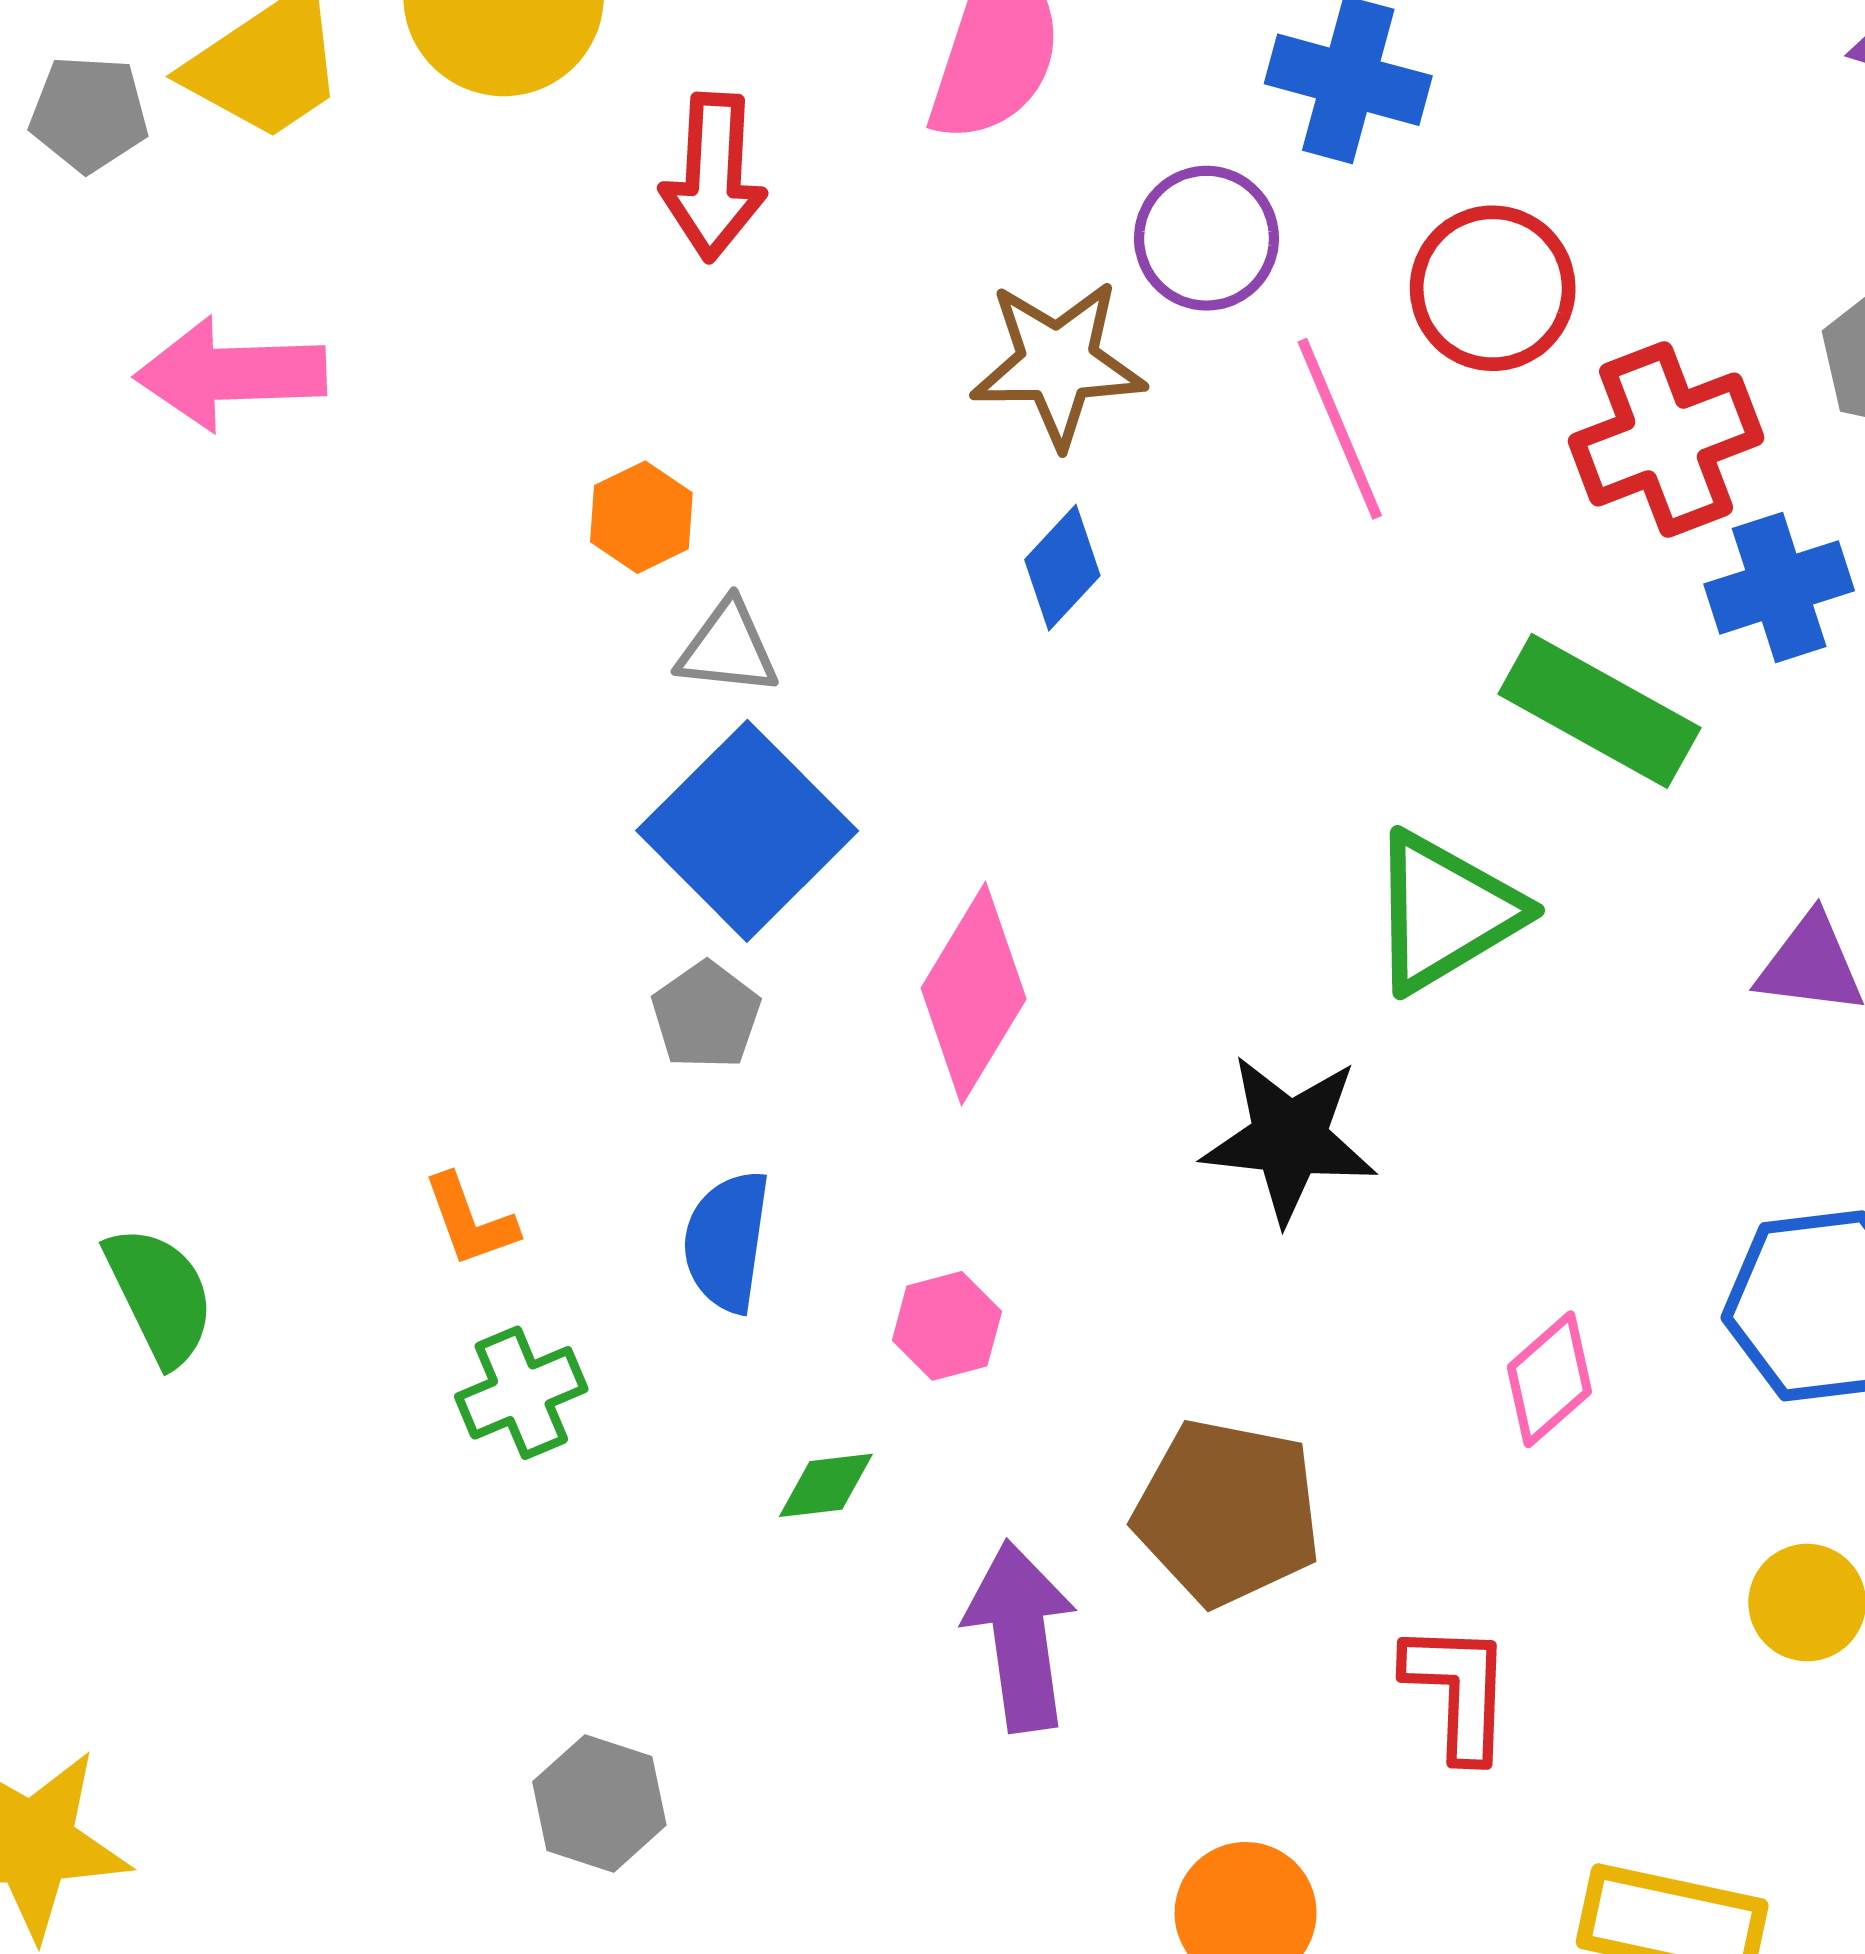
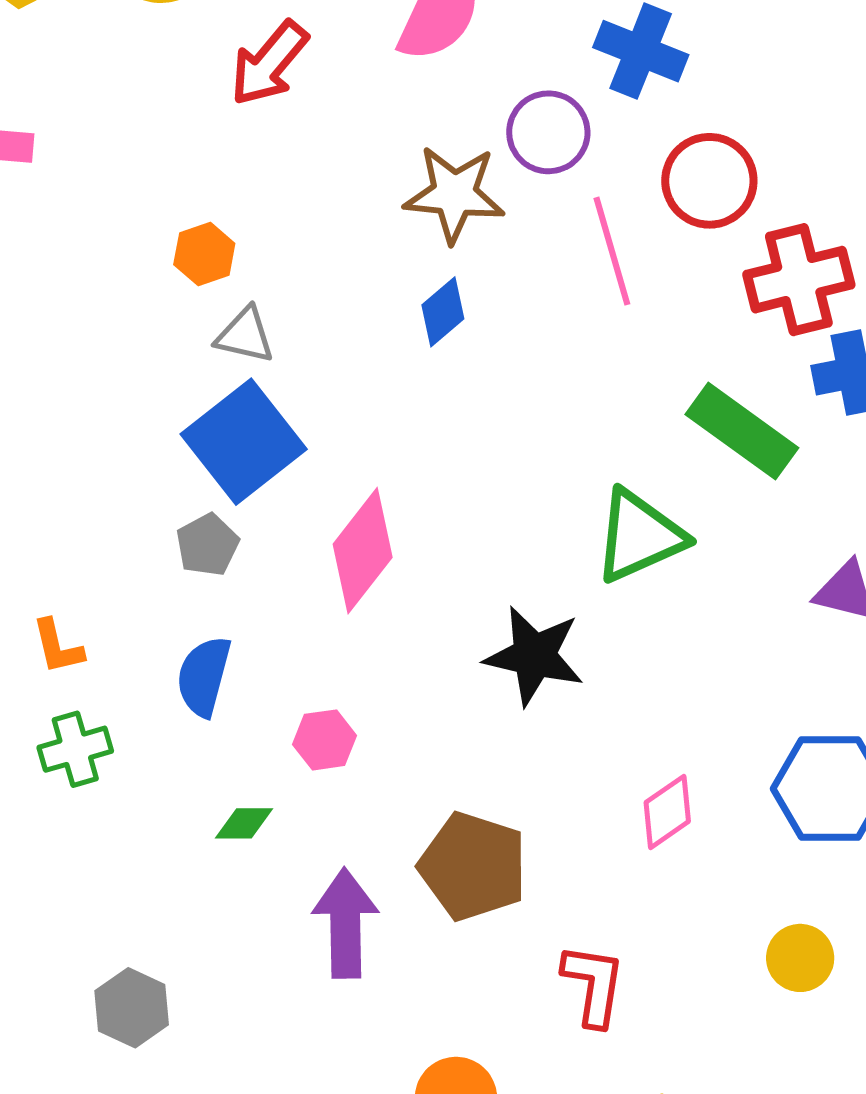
red arrow: (713, 177) -> (269, 63), turned 30
gray hexagon: (599, 1803) -> (132, 1008), moved

